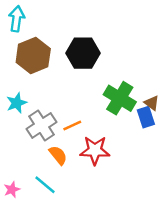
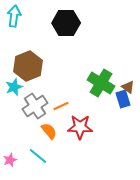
black hexagon: (83, 53) -> (66, 23), moved
brown hexagon: (33, 56) -> (28, 66), moved

